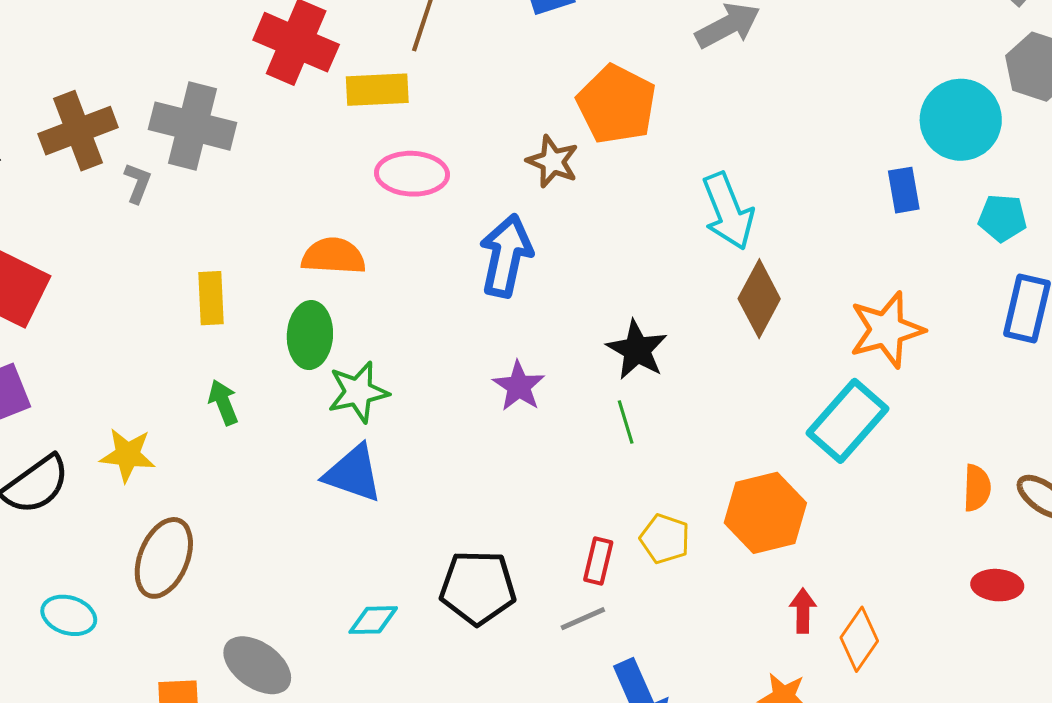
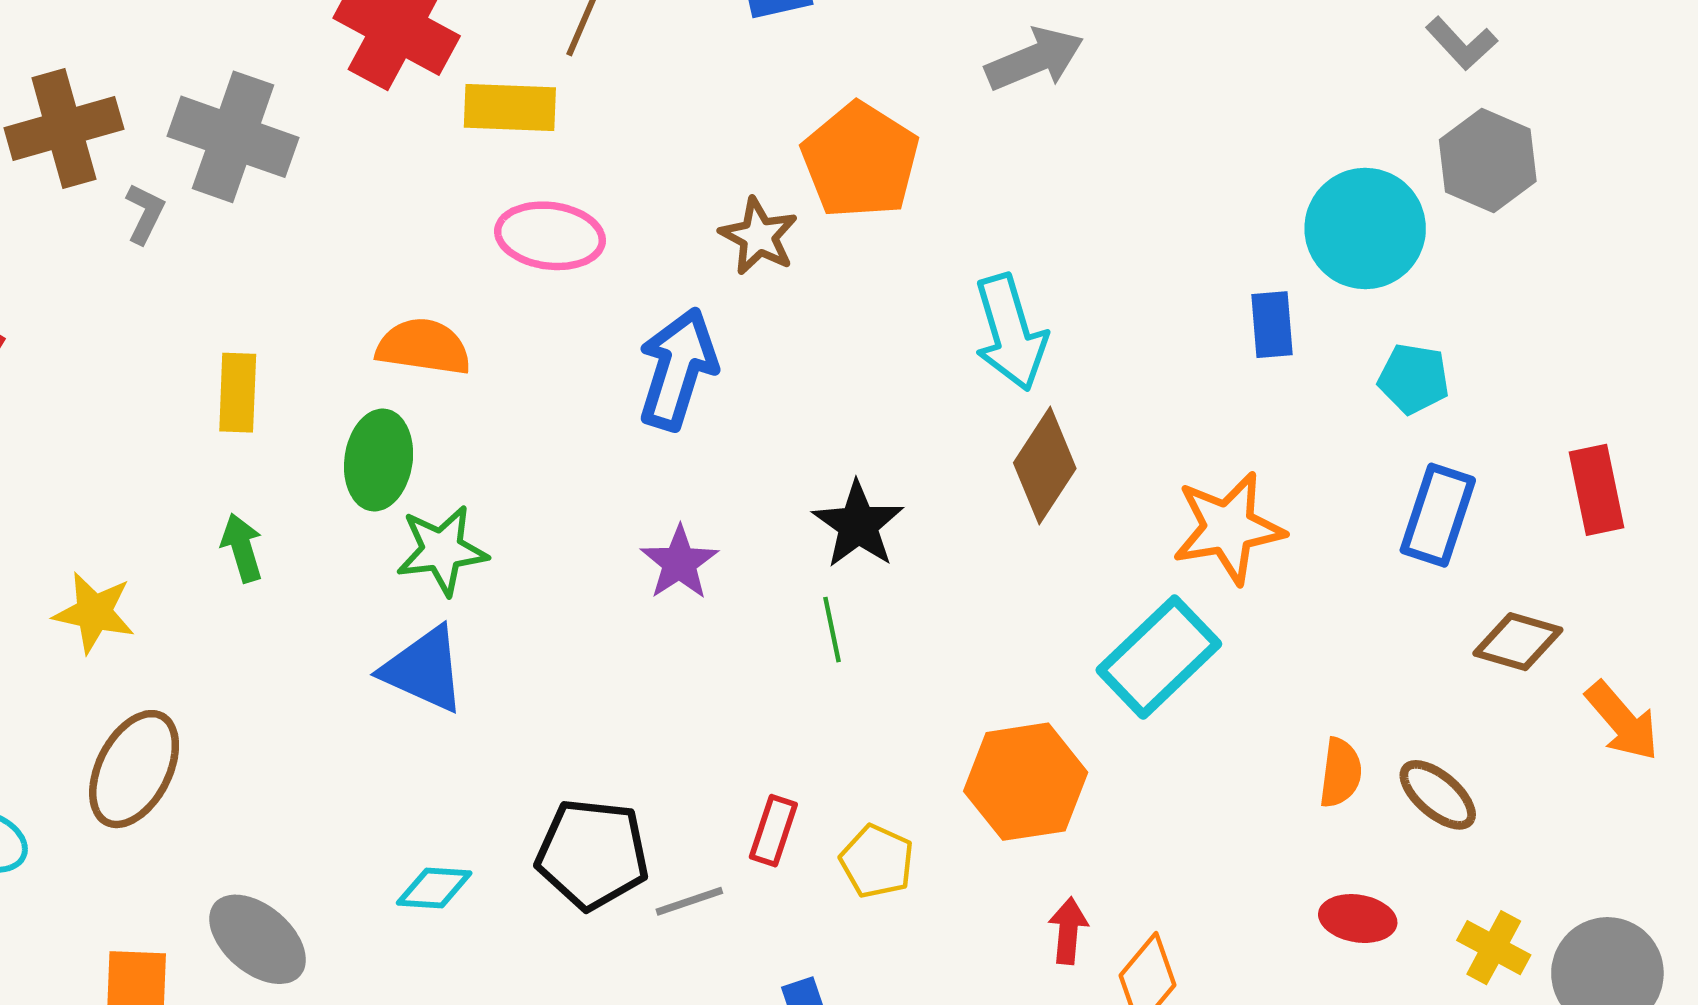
yellow pentagon: (665, 539) -> (877, 861), moved
gray line: (583, 619) -> (689, 901), moved

